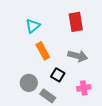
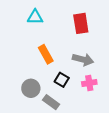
cyan triangle: (33, 26) -> (35, 17), moved, turned 42
pink cross: (84, 88) -> (89, 83), moved

